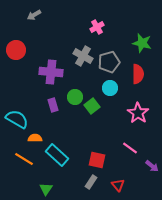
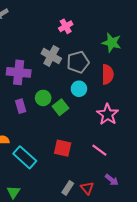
red square: (97, 160) -> (63, 148), moved
purple arrow: (152, 166) -> (112, 180), moved
gray rectangle: (91, 182) -> (68, 188), moved

